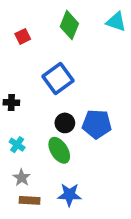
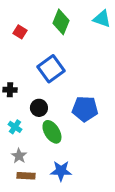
red square: (23, 36) -> (20, 32), turned -32
black circle: (65, 123) -> (39, 108), moved

